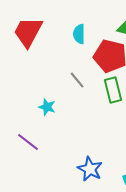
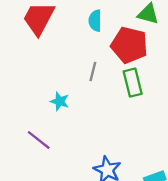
gray line: (77, 80) -> (93, 72), turned 54

